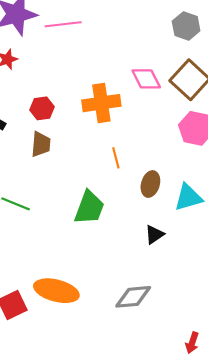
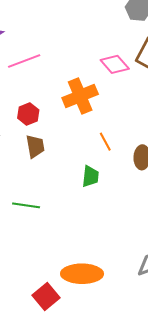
pink line: (63, 24) -> (24, 61), moved
green trapezoid: (89, 208) -> (90, 176), moved, size x0.7

